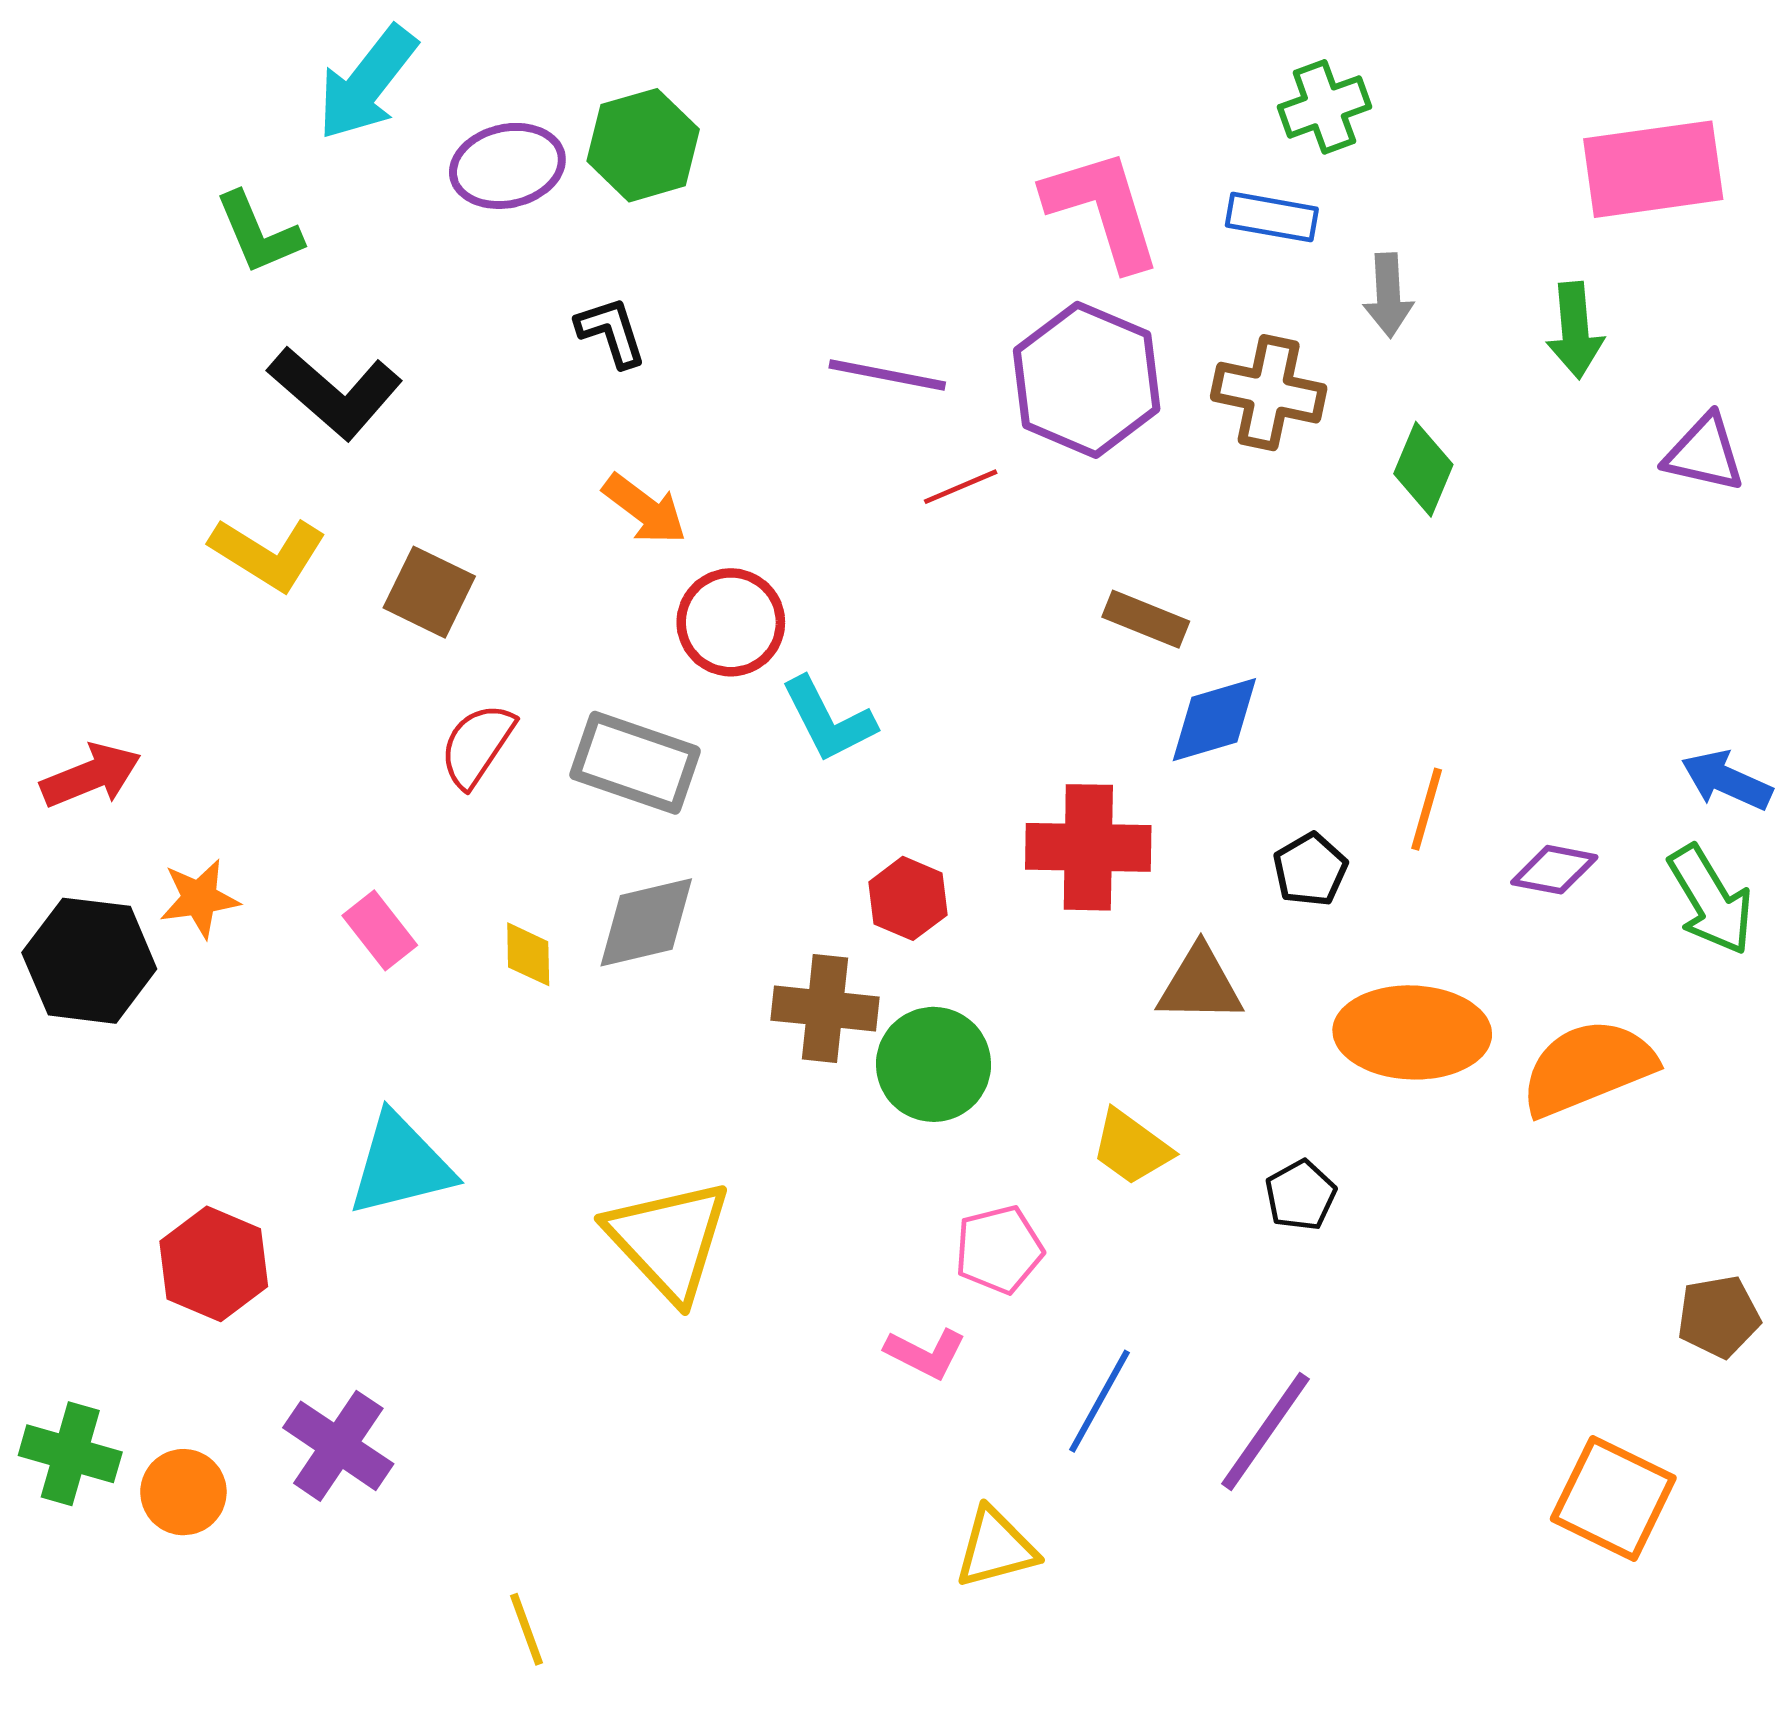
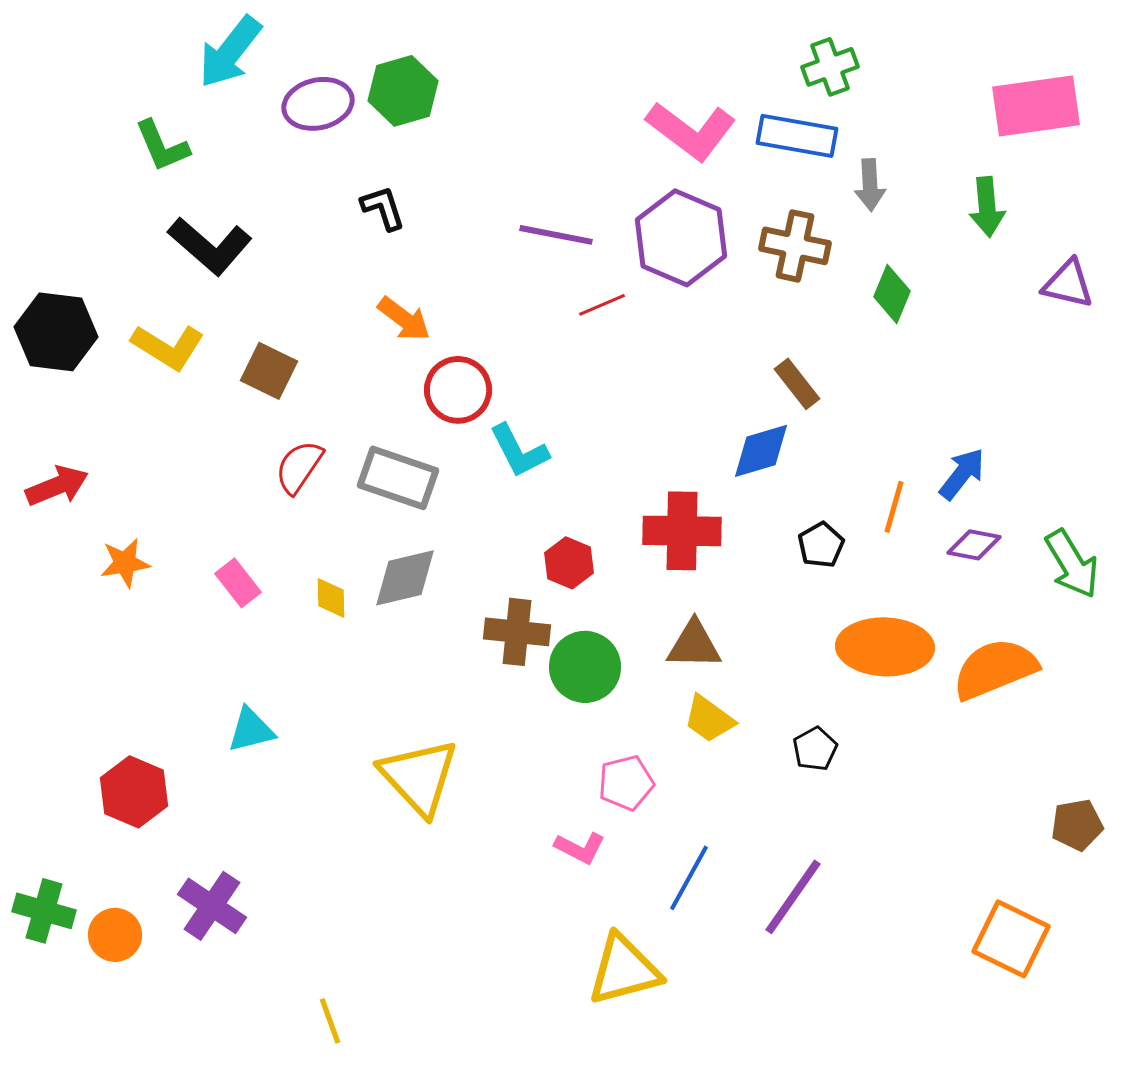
pink L-shape: (1103, 209) -> (691, 131), turned 144
blue rectangle: (1272, 217) -> (797, 136), size x1.4
brown rectangle: (1146, 619) -> (797, 384), moved, turned 30
blue arrow: (1727, 780) -> (962, 474), moved, turned 104
black hexagon: (89, 961) -> (56, 332), moved
brown triangle: (1200, 985) -> (694, 645), moved
cyan triangle: (401, 1165) -> (251, 730), size x0.7
yellow triangle: (996, 1548) -> (624, 970), size x1.4

